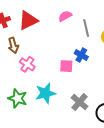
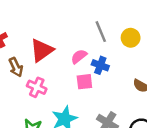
pink semicircle: (65, 16) -> (79, 56), moved
red triangle: (28, 20) -> (42, 50), moved

